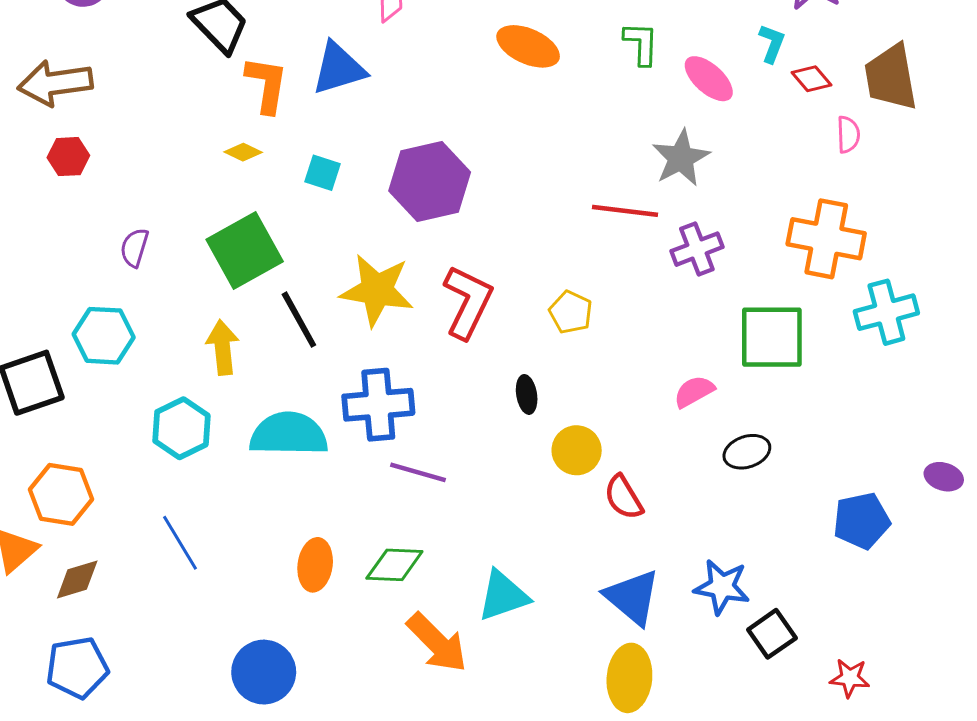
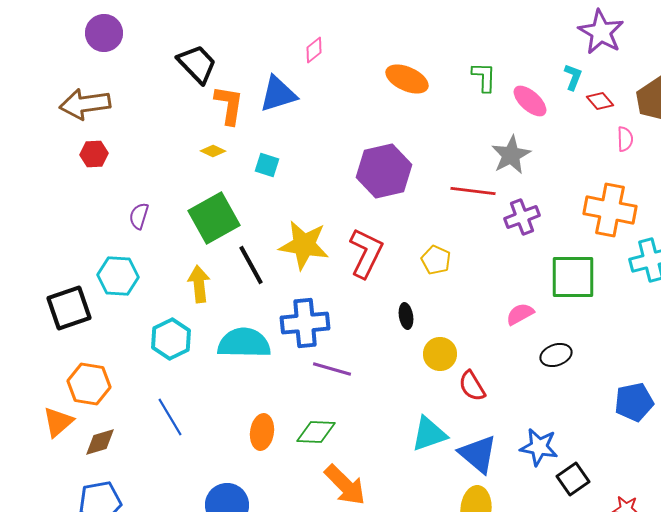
purple hexagon: (430, 181) -> (384, 171), moved
cyan triangle: (503, 596) -> (429, 434), moved

